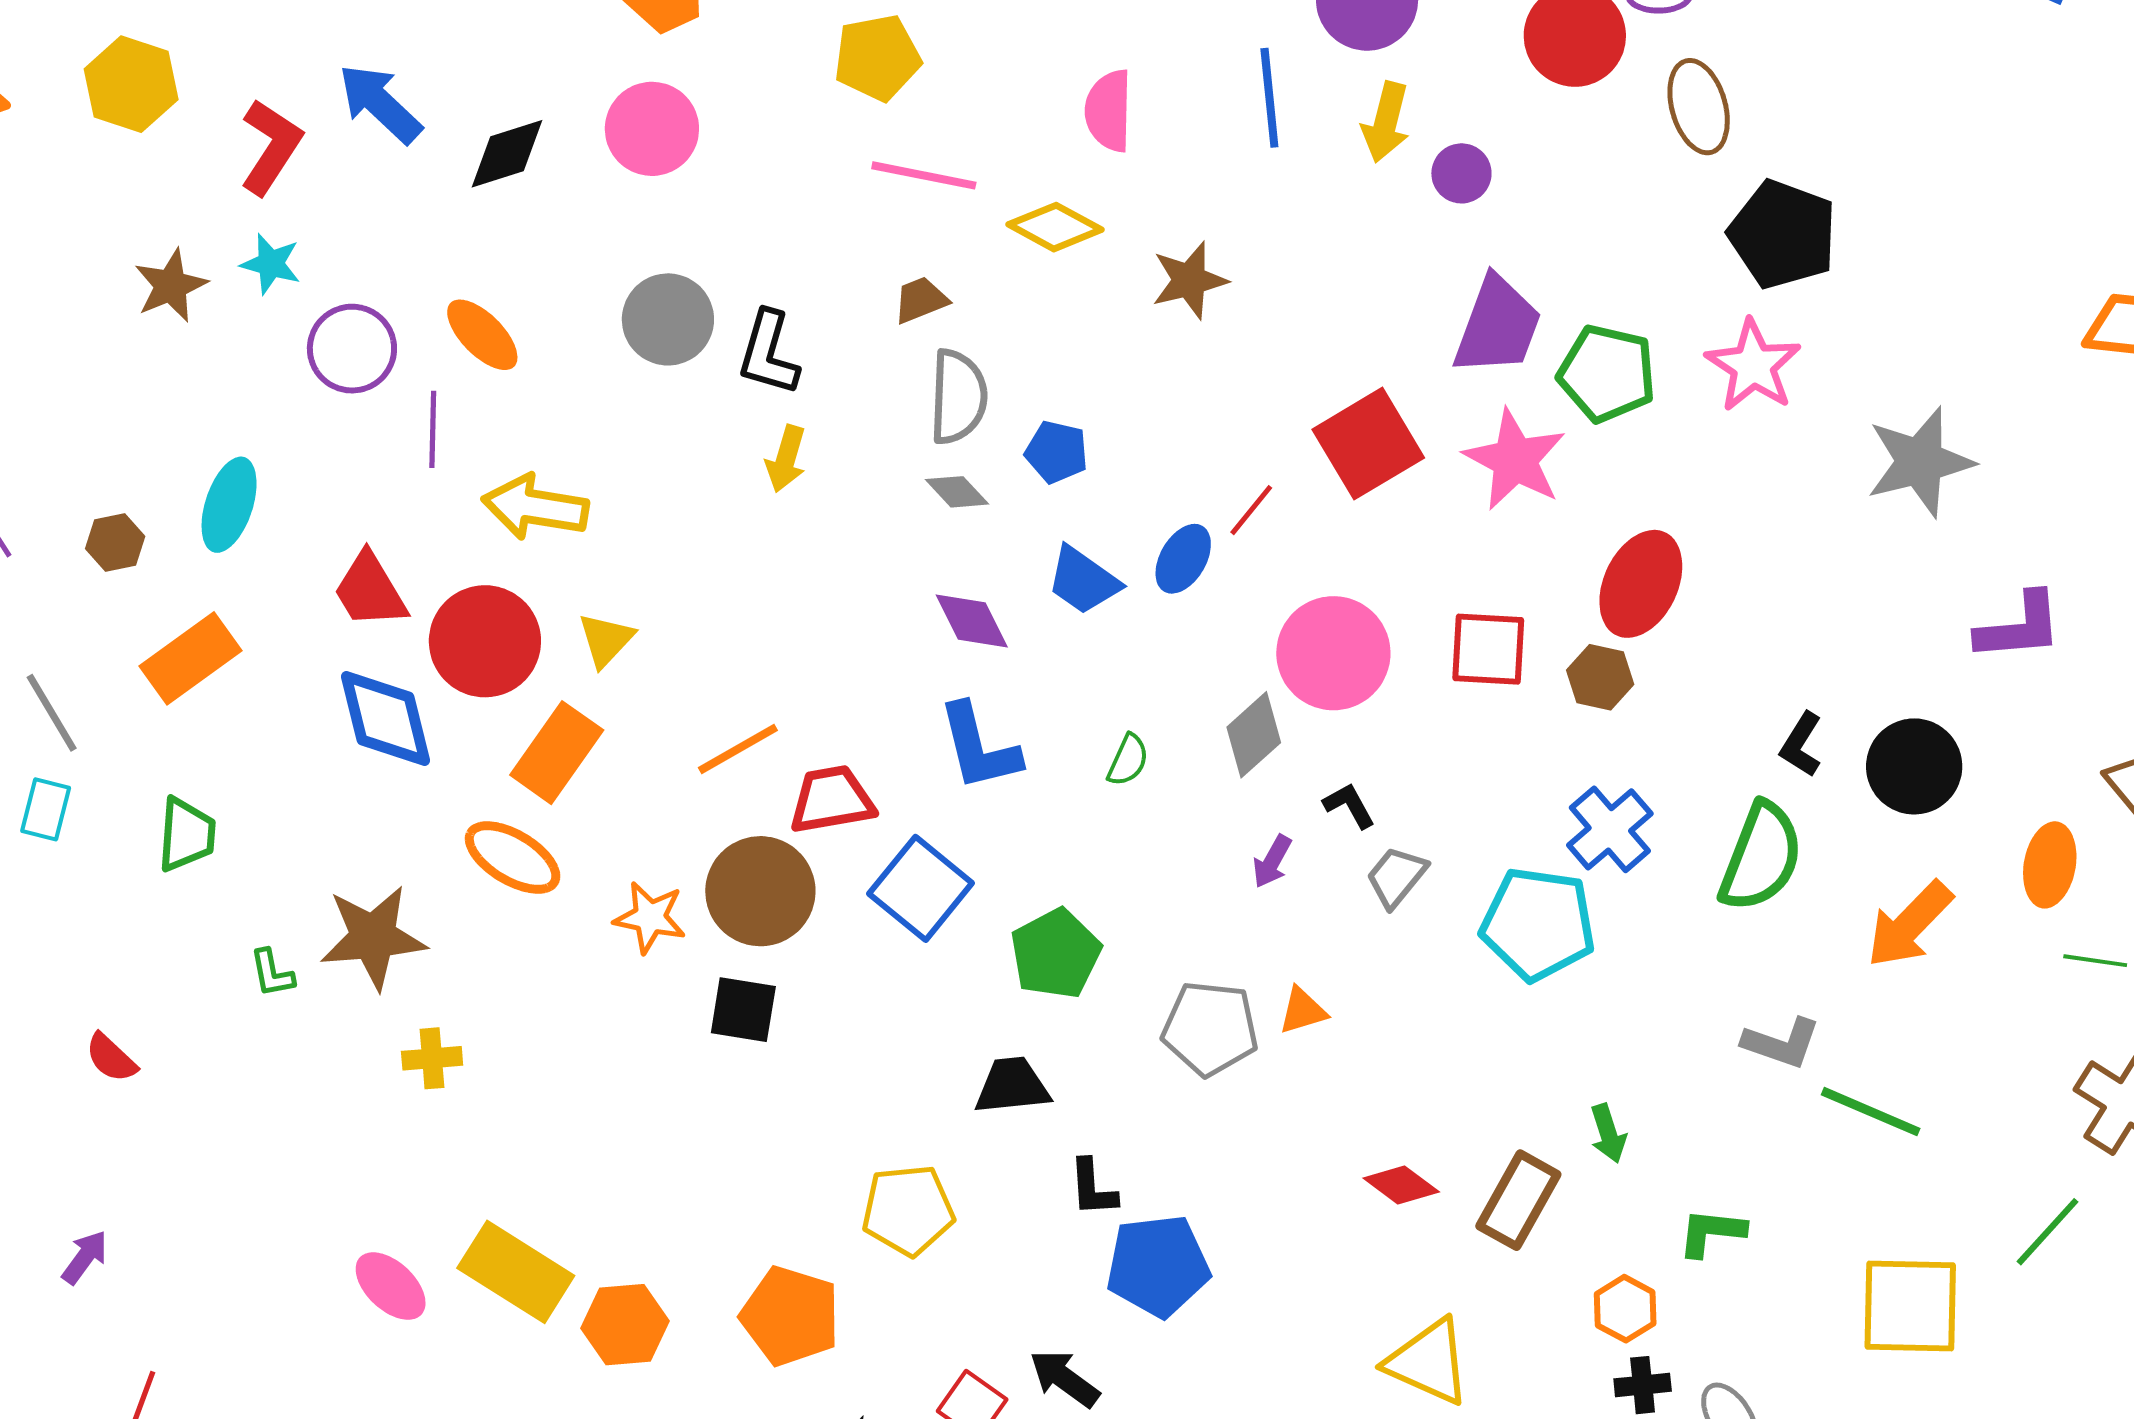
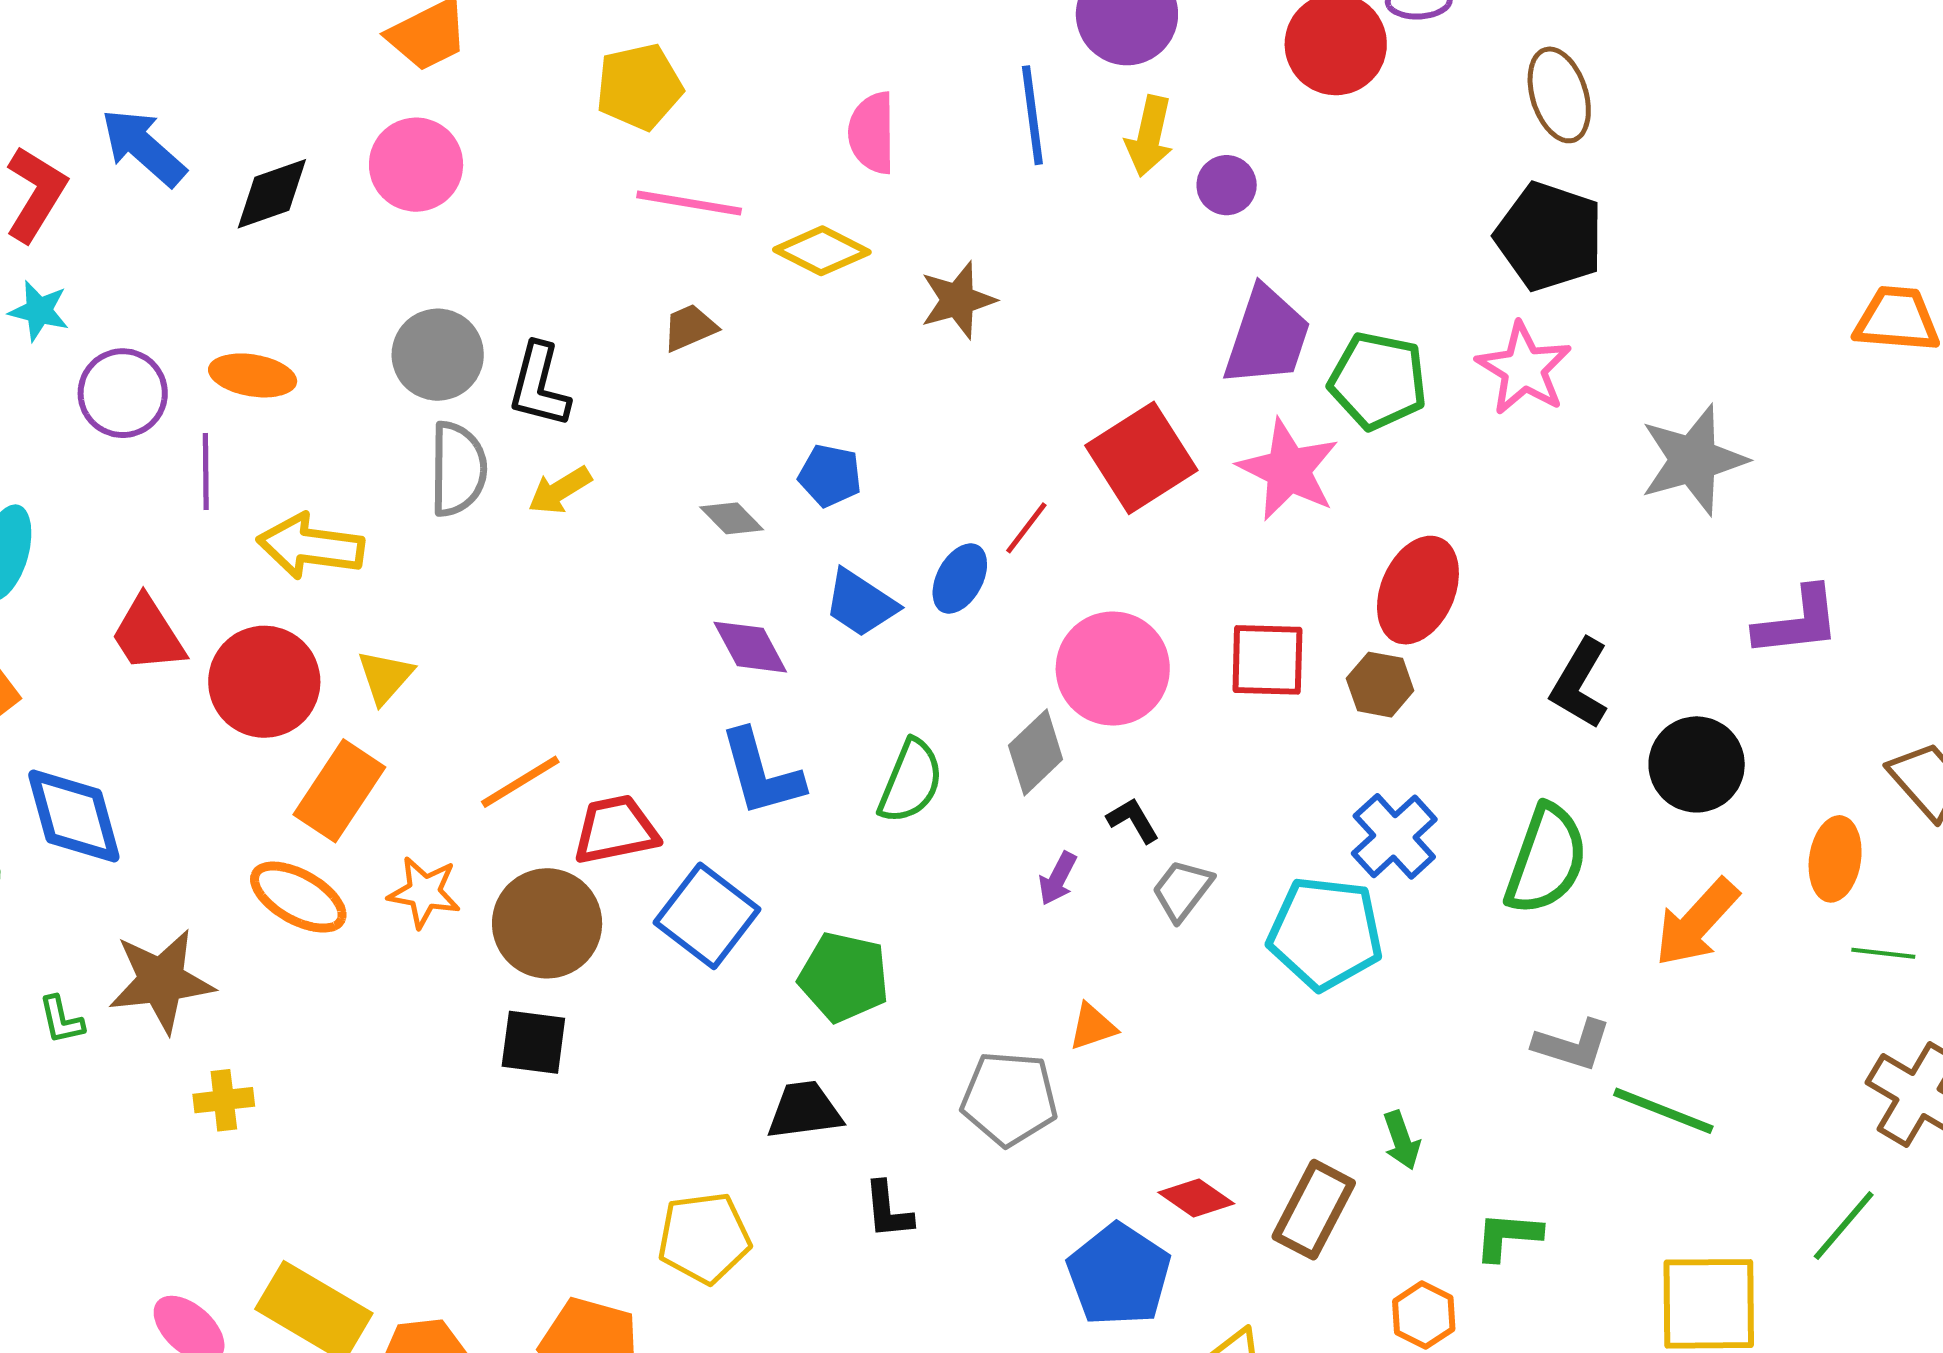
brown ellipse: (1699, 107) -> (1559, 95), moved
orange ellipse: (482, 335) -> (253, 375), turned -34
gray semicircle: (958, 397) -> (458, 469), moved
yellow arrow: (786, 459) -> (560, 490), turned 44
blue diamond: (385, 718) -> (74, 816), moved
black L-shape: (1801, 745) -> (1580, 684), moved, size x1.4
green semicircle: (1128, 760) -> (911, 781), size x1.6
orange star: (650, 917) -> (424, 892), moved
green pentagon: (1056, 954) -> (844, 977), turned -30
gray pentagon: (1210, 1028) -> (1009, 1098), moved
blue pentagon: (1158, 1266) -> (1119, 1275), moved, turned -30

